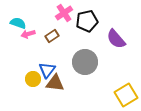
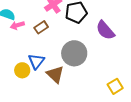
brown triangle: (55, 83) -> (55, 74), moved, turned 36
yellow square: (126, 95) -> (115, 86), size x0.7

